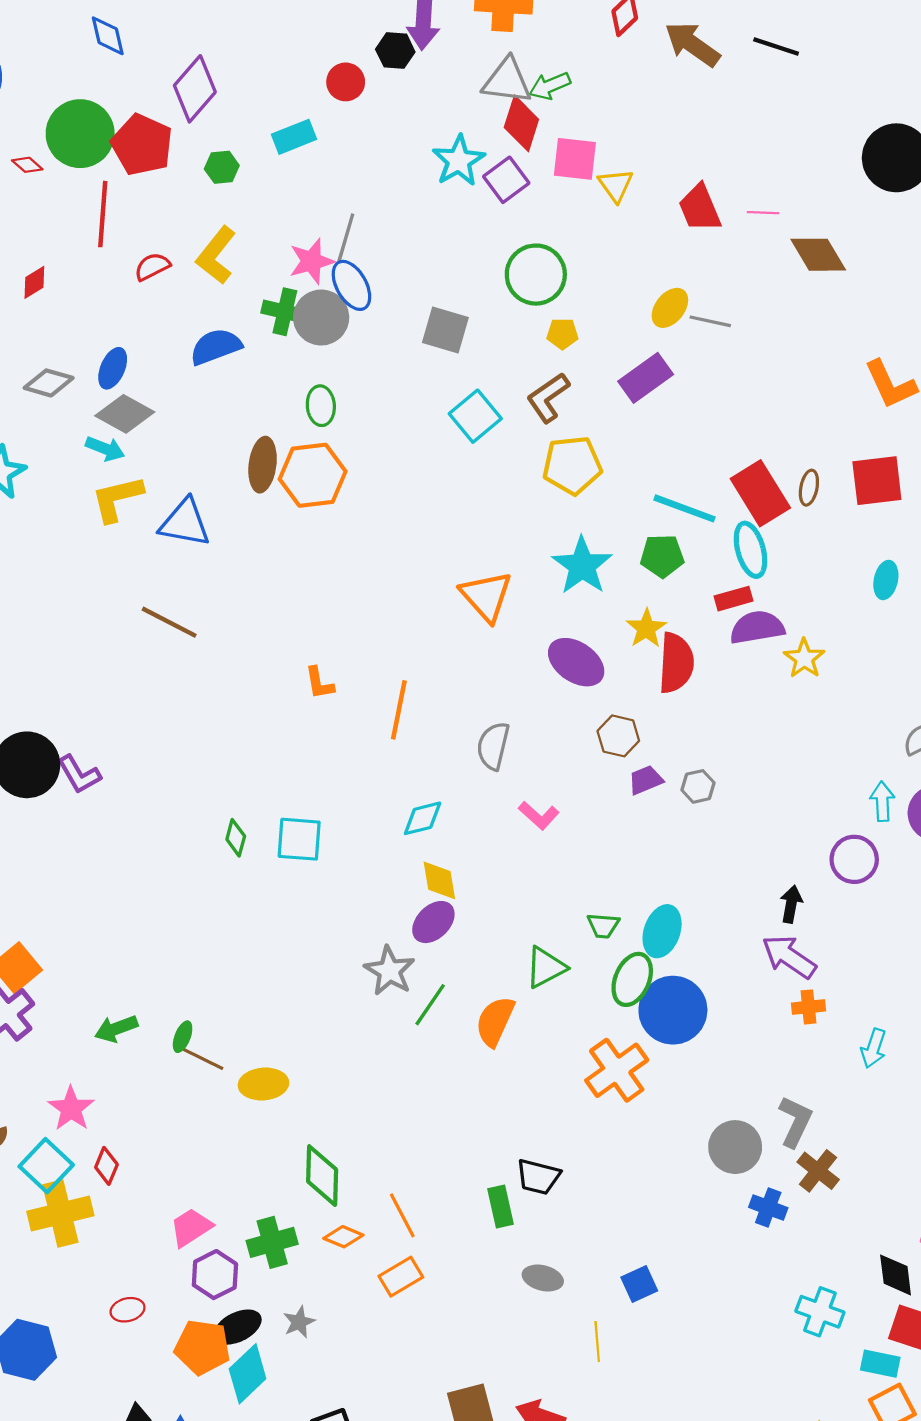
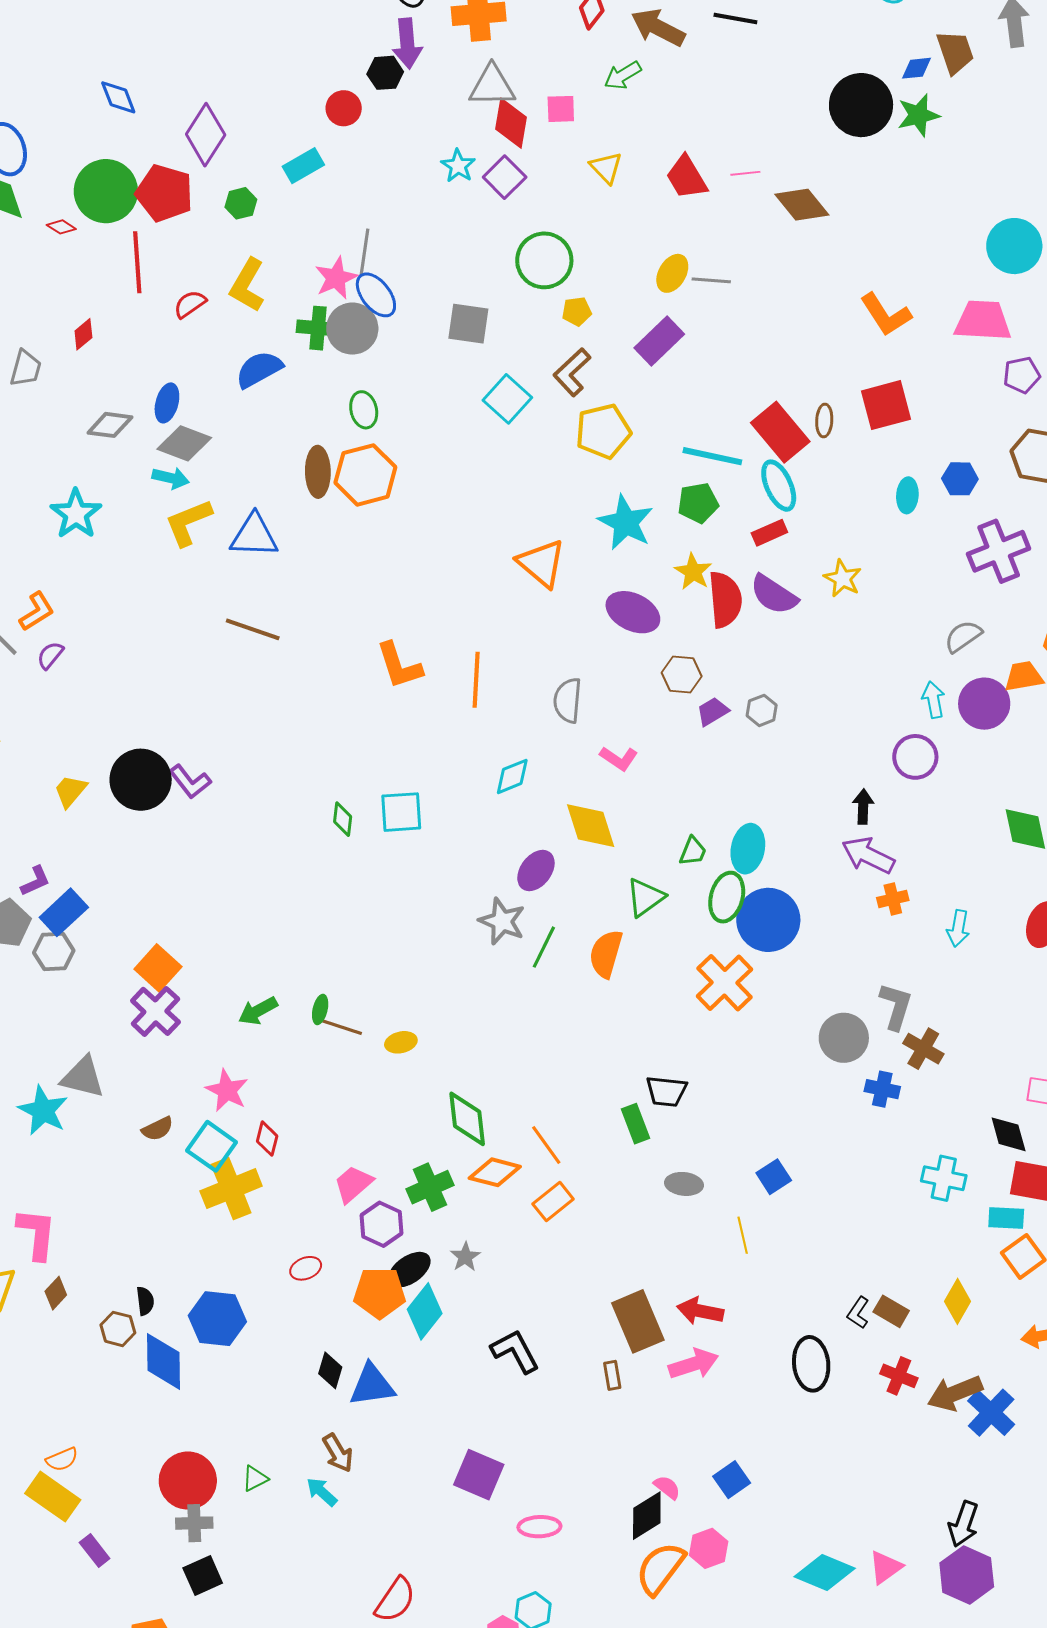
green arrow: (550, 86) -> (623, 75), moved
pink square: (575, 159) -> (561, 109), moved, size x0.7
cyan star: (459, 161) -> (458, 166), size x0.7
purple semicircle: (757, 627) -> (774, 595), moved, turned -129
orange L-shape: (319, 683) -> (399, 665), size x1.6
yellow diamond: (439, 880) -> (591, 826), moved, size x1.4
green trapezoid: (603, 926) -> (693, 851), turned -64
yellow ellipse: (263, 1084) -> (401, 1042), size x0.7
orange diamond: (343, 1237) -> (495, 1172), size x1.4

